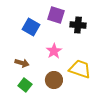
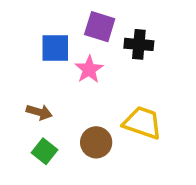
blue square: (31, 27) -> (55, 48), turned -30
pink star: (54, 51) -> (89, 69), moved

